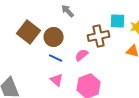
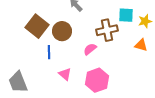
blue line: (56, 58) -> (49, 52), moved, turned 64

